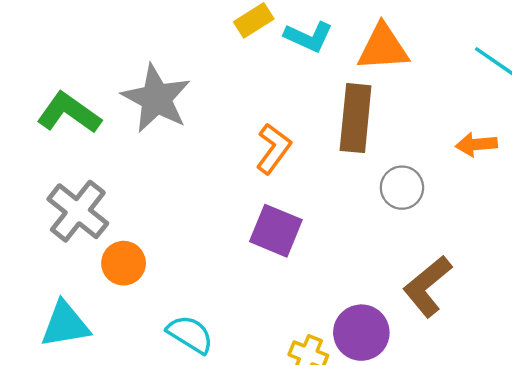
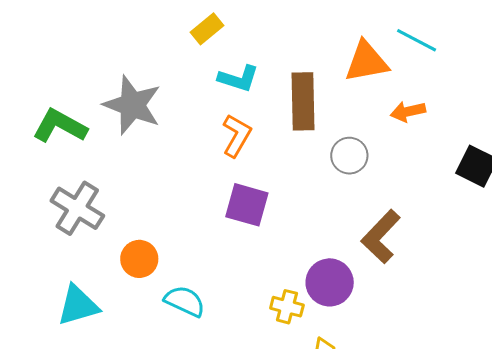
cyan L-shape: (309, 37) -> (238, 79), moved
orange triangle: (383, 48) -> (366, 62), moved
orange circle: (124, 263) -> (139, 259), moved

